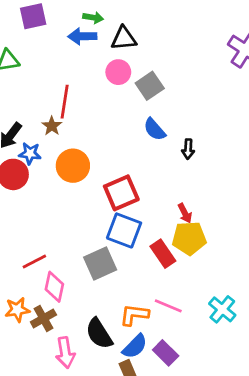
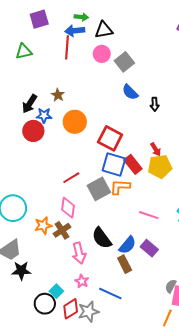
red line: (65, 102) -> (67, 47), moved
red square: (121, 193) -> (110, 138), turned -35
red rectangle: (163, 254) -> (133, 164), moved
red line: (34, 261) -> (71, 178), moved
orange L-shape: (134, 315) -> (120, 187), moved

